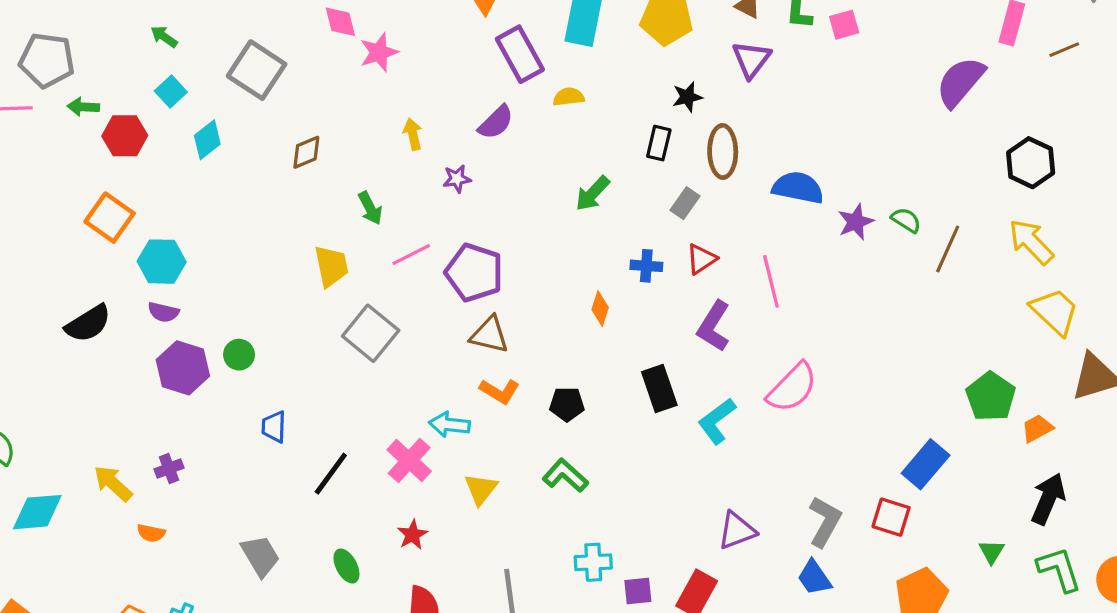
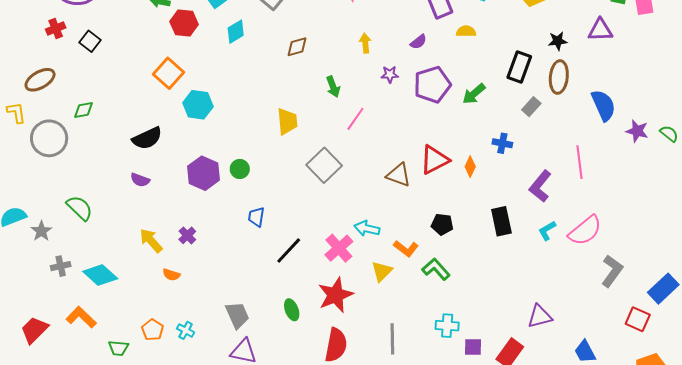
purple triangle: (751, 59) -> (600, 30), moved, turned 44
black star: (687, 97) -> (558, 41), moved
purple semicircle: (496, 122) -> (418, 42), size x0.7
black rectangle: (659, 143) -> (519, 67), size x1.4
blue semicircle: (798, 188) -> (603, 105), turned 48
purple star: (856, 222) -> (637, 131), turned 30
pink line: (411, 255) -> (355, 119), turned -35
red triangle: (701, 259) -> (434, 160), moved, size x1.5
yellow trapezoid: (331, 266) -> (287, 121), moved
purple pentagon: (474, 273) -> (432, 85), moved, turned 30
purple semicircle: (163, 312) -> (140, 180), moved
orange L-shape: (500, 391) -> (406, 249), moved
cyan L-shape: (717, 421) -> (547, 231), moved, size x0.7
purple cross: (169, 469) -> (187, 235), turned -30
cyan diamond: (37, 512) -> (100, 275), moved, turned 40
gray L-shape: (825, 522) -> (612, 271), moved
red star: (412, 535) -> (336, 295), size x1.8
gray trapezoid: (260, 556) -> (237, 315), moved

